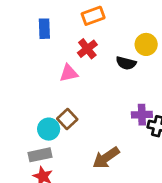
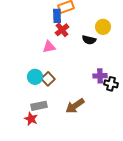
blue rectangle: (44, 29) -> (57, 16), moved
cyan circle: (49, 129) -> (35, 77), moved
gray rectangle: (40, 155) -> (39, 106), moved

